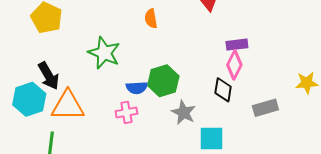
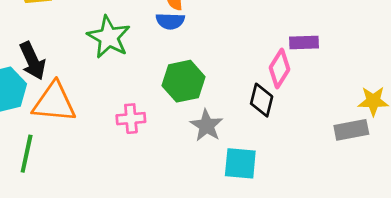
purple rectangle: (237, 45) -> (304, 42), moved
blue semicircle: (137, 88) -> (170, 21), moved
gray rectangle: (265, 108) -> (351, 130), moved

